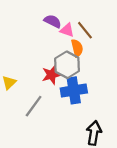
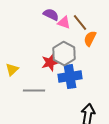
orange semicircle: (77, 48) -> (90, 38), moved, turned -140
gray line: (34, 106) -> (34, 90), turned 55

